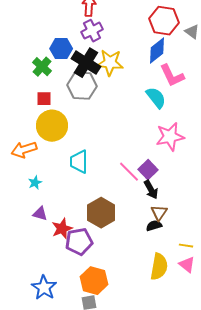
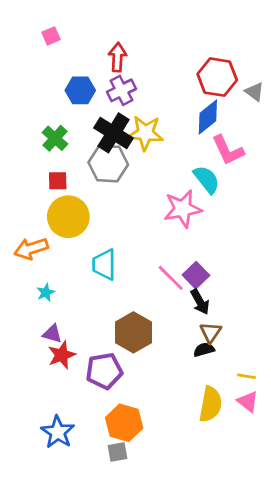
blue hexagon: (61, 49) -> (80, 90), moved
pink star: (170, 137) -> (183, 209), moved
red star: (62, 229) -> (62, 355), moved

